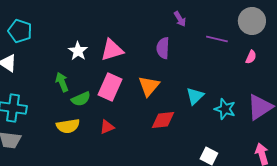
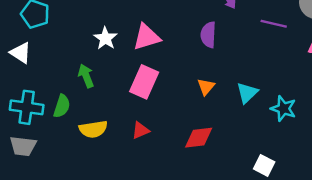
orange triangle: (149, 86) -> (206, 87), moved, size x0.7
green semicircle: (81, 99) -> (62, 106), moved, turned -48
red diamond: (163, 120) -> (199, 138), moved

